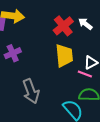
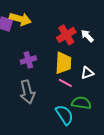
purple cross: (13, 53) -> (28, 60), moved
pink line: (85, 74) -> (65, 83), moved

